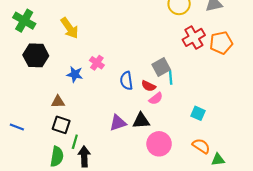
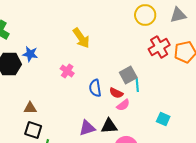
yellow arrow: (70, 28) -> (81, 38), moved
blue star: (75, 74) -> (30, 54), moved

